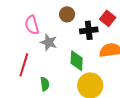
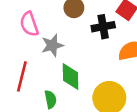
gray star: (49, 42) -> (52, 45), turned -30
green diamond: (77, 61) -> (70, 77), moved

